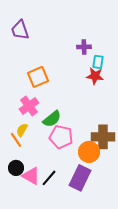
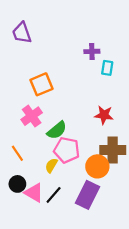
red star: (95, 76) -> (104, 115), moved
yellow semicircle: (22, 130) -> (51, 165), moved

